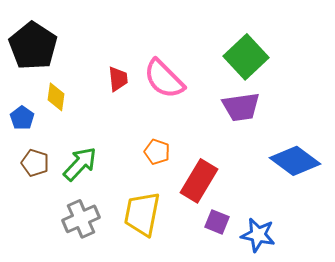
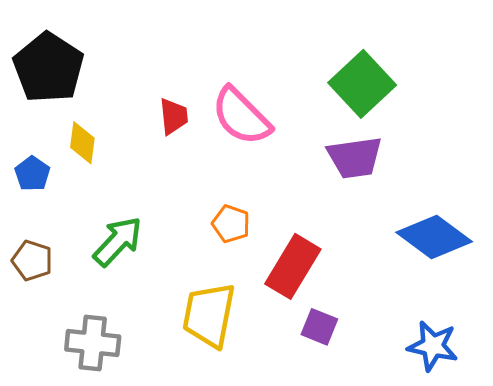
brown pentagon: (35, 163) -> (32, 261), moved
gray cross: (81, 219) -> (93, 343), moved, turned 30
blue star: (258, 235) -> (433, 346), moved

